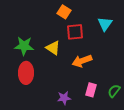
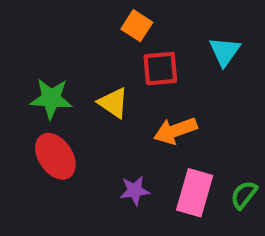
red ellipse: (26, 73) -> (55, 156), turned -35
pink rectangle: (91, 90) -> (195, 193), size x1.5
purple star: (64, 98) -> (135, 191), moved

